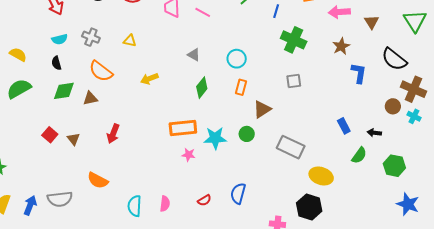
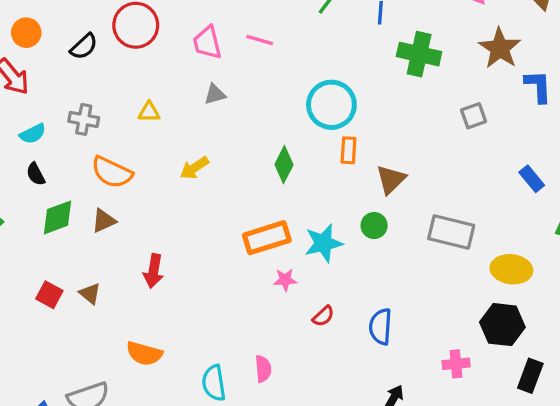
brown star: (341, 46) -> (500, 48), size x1.4
gray triangle: (194, 55) -> (215, 94), moved, turned -32
cyan circle: (237, 59) -> (331, 105), size x1.5
gray square: (294, 81) -> (474, 116), moved
red semicircle: (204, 200) -> (323, 316), moved

